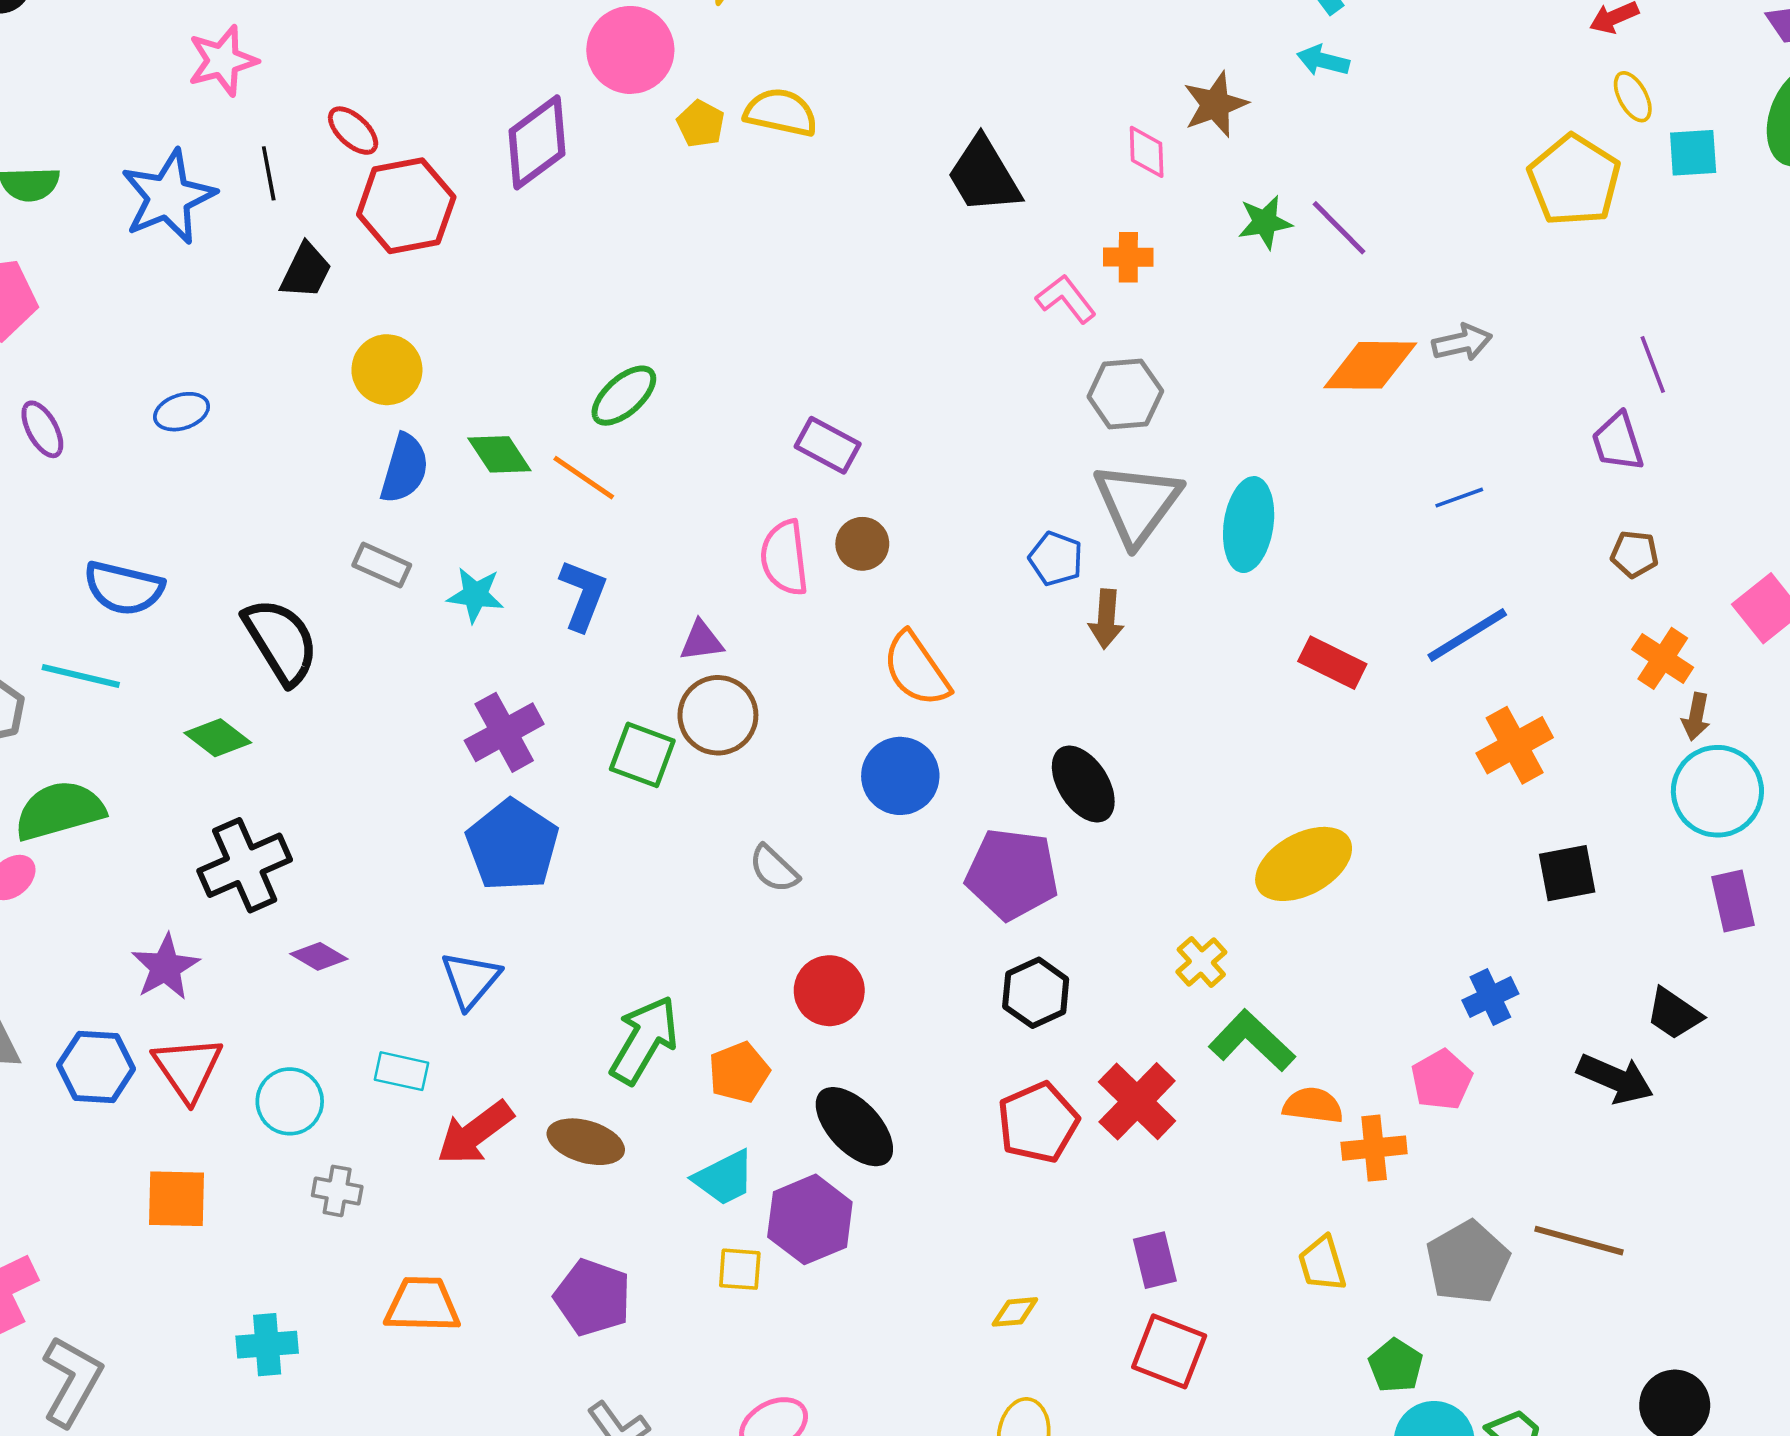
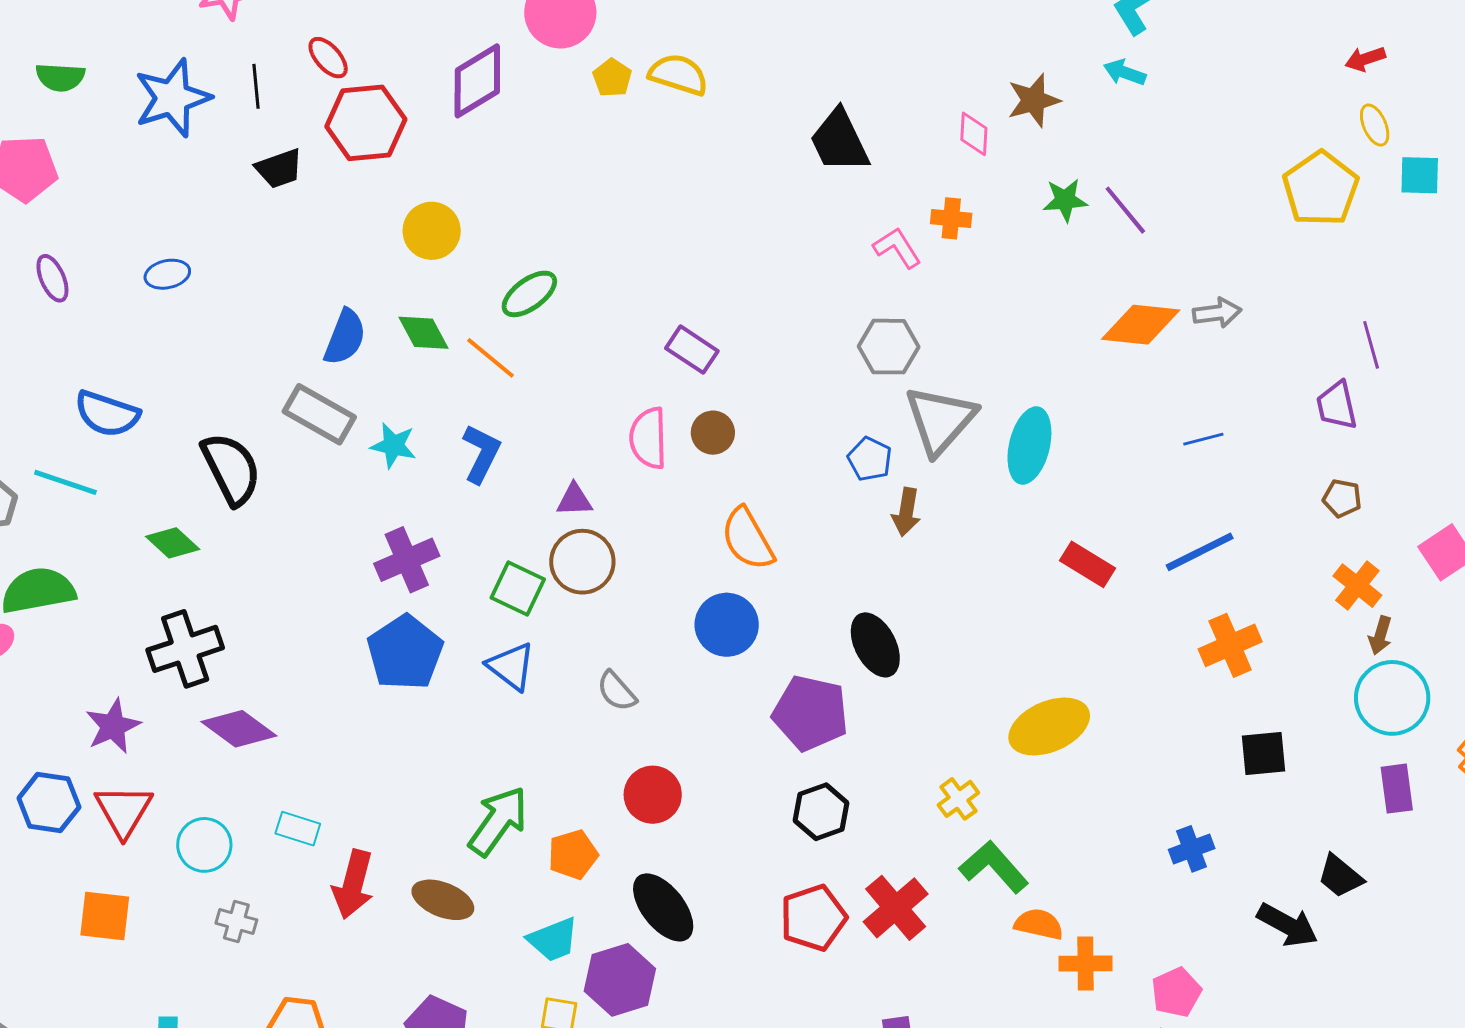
black trapezoid: (306, 271) -> (279, 169), turned 39
yellow circle: (387, 370) -> (432, 231), moved
gray hexagon: (1125, 394) -> (889, 347), moved
gray rectangle: (382, 565) -> (319, 414), size x1.5
purple diamond: (319, 956) -> (239, 729), size x1.6
blue triangle: (470, 980) -> (511, 666), moved, turned -38
pink pentagon: (1442, 1080) -> (1176, 992), moved
red arrow: (475, 1133) -> (353, 884), turned -44

